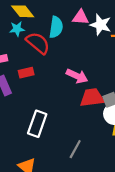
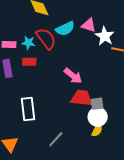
cyan semicircle: (56, 27) -> (65, 29), turned 42
cyan star: (17, 29) -> (28, 43), moved
white rectangle: (37, 124) -> (28, 109), turned -40

